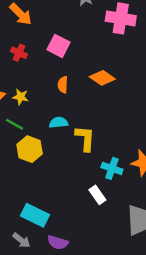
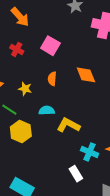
orange diamond: (102, 78) -> (86, 75), turned 30
yellow star: (21, 97) -> (25, 89), moved
yellow L-shape: (85, 138) -> (68, 125), turned -70

